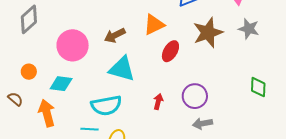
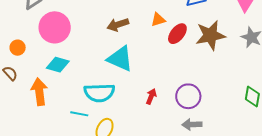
orange triangle: (154, 25) -> (158, 20), size x0.7
pink circle: (73, 45) -> (55, 27), moved
red ellipse: (170, 51) -> (177, 34), moved
orange circle: (29, 72) -> (18, 48), moved

